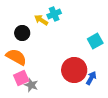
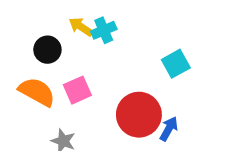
cyan cross: (54, 14) -> (104, 30), moved
pink square: (21, 78) -> (77, 90), moved

